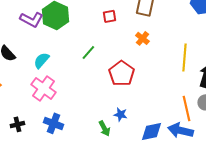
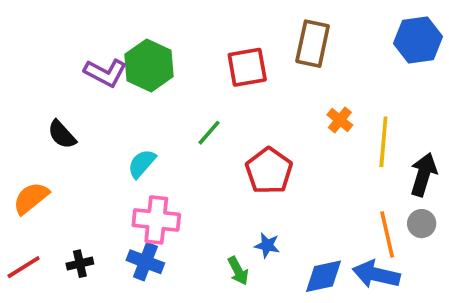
red square: (109, 16) -> (247, 67), size x1.6
orange cross: (142, 38) -> (340, 120), moved
cyan semicircle: (41, 60) -> (142, 164), moved
pink cross: (43, 88) -> (156, 220), moved, turned -30

